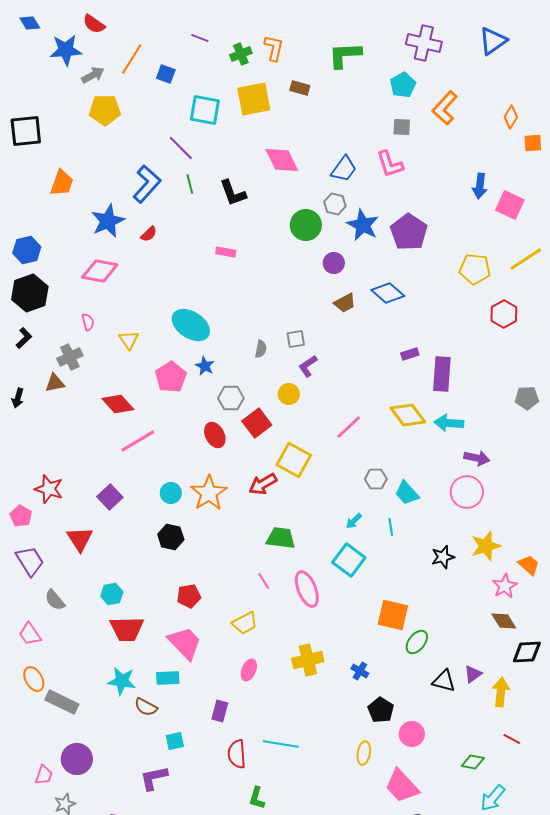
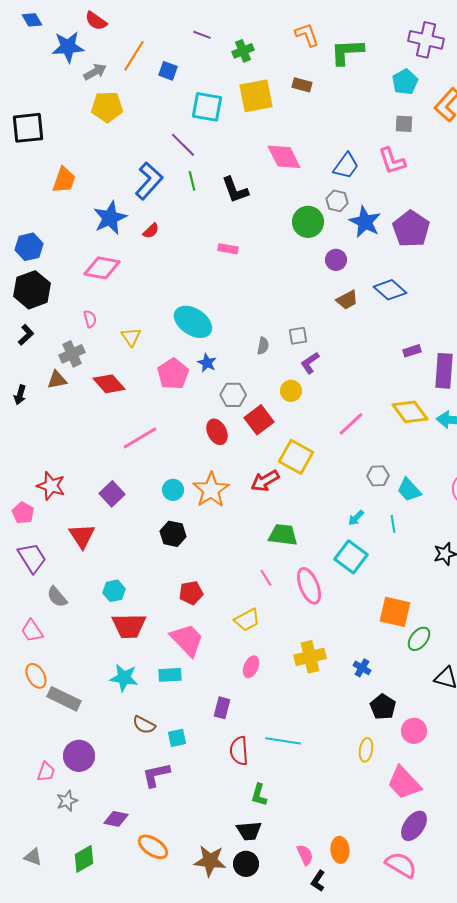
orange L-shape: (274, 48) -> (307, 35), moved, turned -32
red diamond: (118, 404) -> (109, 384), moved
brown semicircle: (146, 707) -> (144, 725), moved

